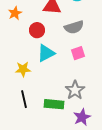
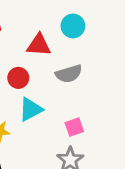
pink square: (78, 53) -> (74, 127), moved

